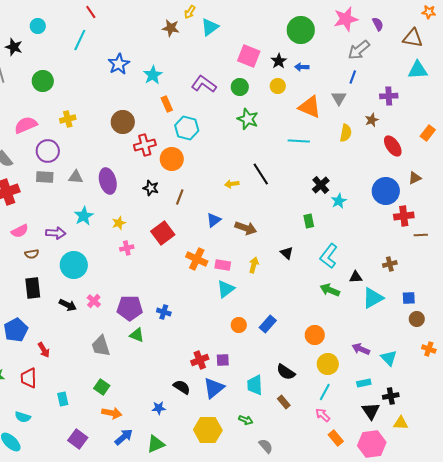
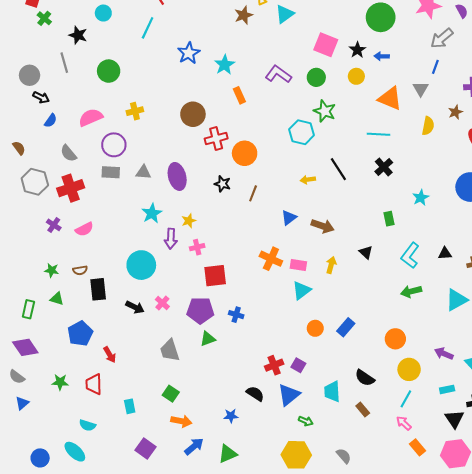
brown star: (171, 28) -> (244, 15), turned -30
cyan hexagon: (187, 128) -> (302, 132), moved
black cross: (321, 185) -> (384, 167), moved
purple arrow: (56, 233) -> (171, 239), moved, turned 90
red square: (163, 233) -> (215, 276), moved, turned 30
brown semicircle: (32, 254) -> (80, 270), moved
black triangle: (356, 277) -> (445, 253), moved
green arrow: (330, 290) -> (411, 291), turned -36
green triangle: (137, 335) -> (208, 339), turned -42
purple square: (223, 360) -> (298, 365), turned 32
green arrow: (246, 420) -> (306, 421), moved
yellow hexagon: (208, 430) -> (296, 455), moved

